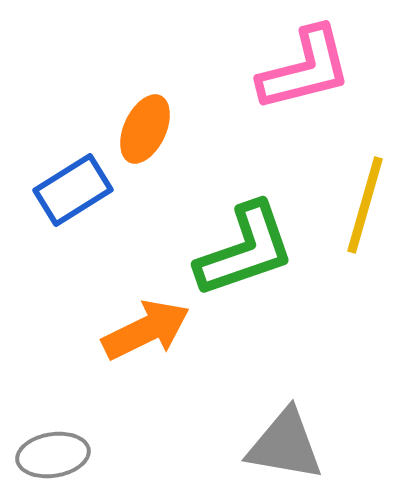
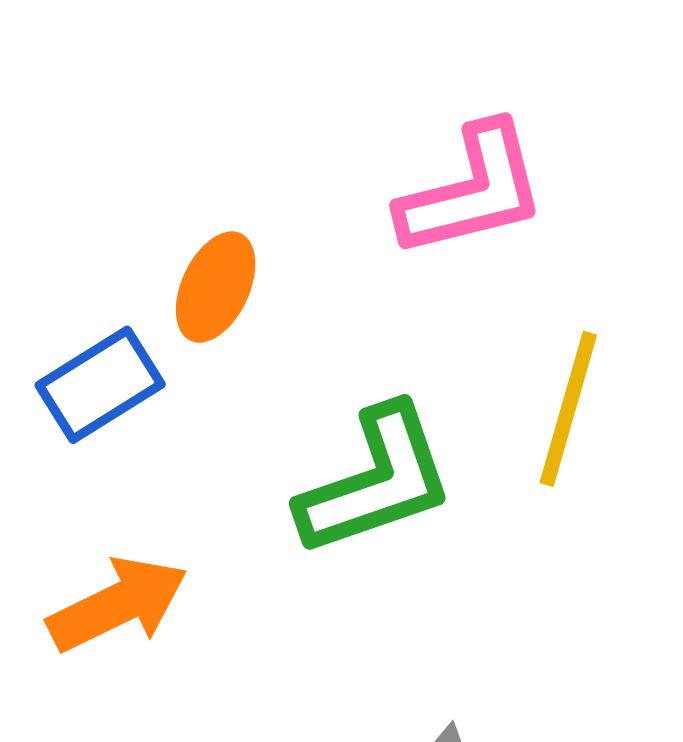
orange arrow: (146, 330) -> (118, 604), moved

